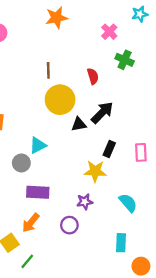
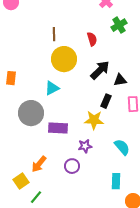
green cross: (125, 60) -> (119, 25), turned 35
black triangle: (79, 124) -> (120, 80), moved
cyan triangle: (38, 145) -> (52, 88), moved
gray circle: (21, 163) -> (31, 113), size x1.6
purple rectangle: (38, 192) -> (58, 128), moved

